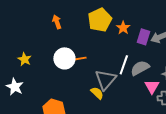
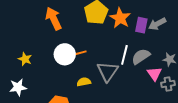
orange arrow: (57, 22) -> (53, 19), size x1.6
orange star: (123, 28) -> (120, 18), size x1.5
white star: (15, 87) -> (18, 87), turned -30
yellow semicircle: (97, 93) -> (84, 82), moved, turned -48

